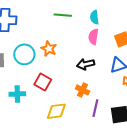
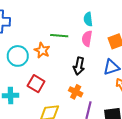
green line: (63, 15) -> (59, 36), moved
black arrow: (86, 64) -> (79, 66), turned -66

